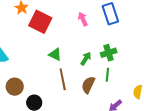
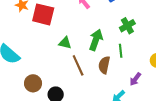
green cross: (109, 53) -> (127, 26), moved
green arrow: (86, 59) -> (96, 40), size x1.5

